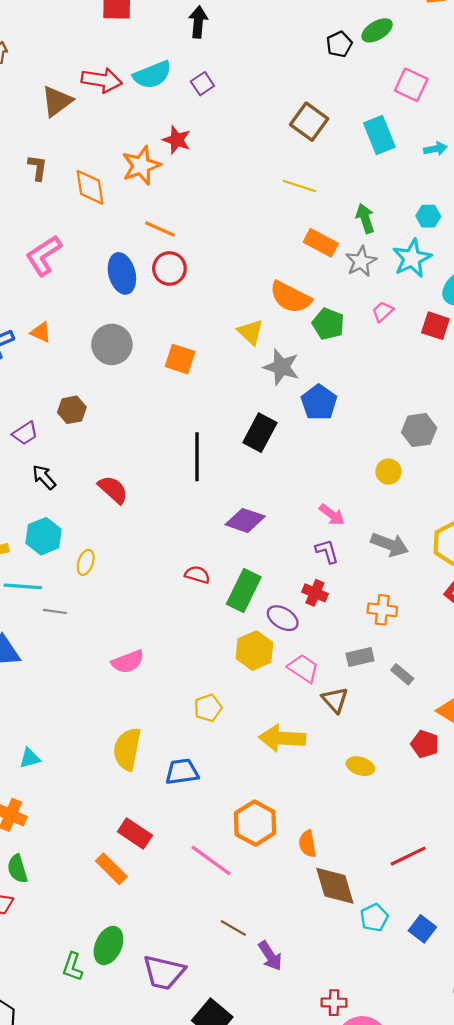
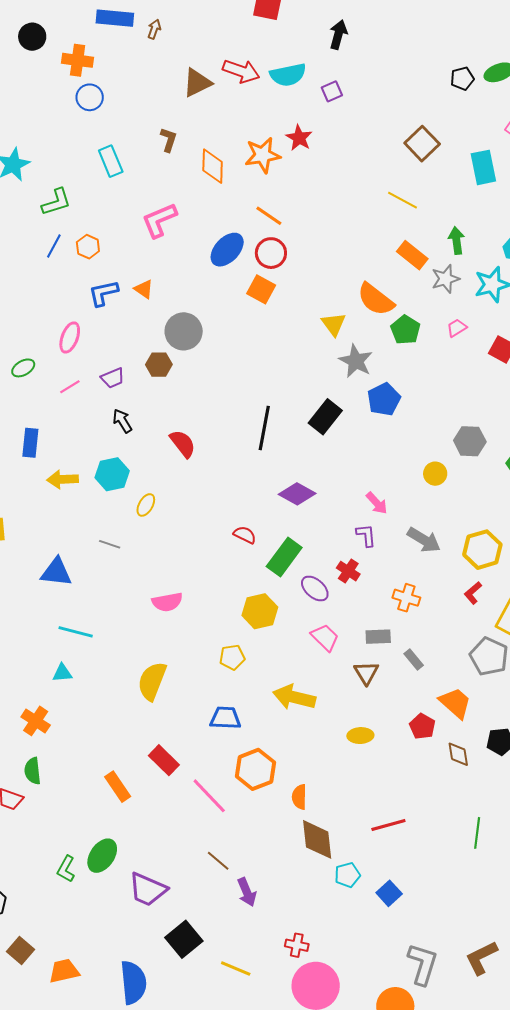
blue ellipse: (122, 273) -> (227, 250), turned 48
gray circle: (112, 344) -> (184, 331), moved
orange square: (180, 359) -> (261, 289), moved
cyan line: (23, 586) -> (76, 632), moved
yellow hexagon: (254, 651) -> (260, 611), moved
brown triangle: (335, 700) -> (366, 673), moved
yellow ellipse: (360, 766) -> (360, 736), turned -30
blue trapezoid: (182, 772) -> (225, 718), moved
red rectangle: (135, 833) -> (164, 760), moved

